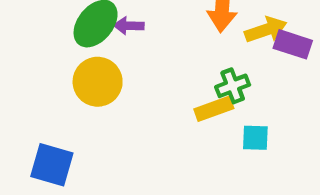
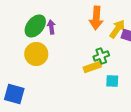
purple arrow: (129, 26) -> (51, 27), turned 80
yellow arrow: (266, 30) -> (117, 29), turned -36

